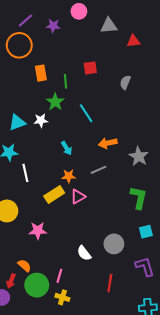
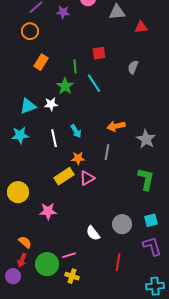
orange circle: (19, 45) -> (30, 31), size x0.7
orange rectangle: (41, 73) -> (41, 62), moved, turned 42
cyan line: (86, 113) -> (94, 83), moved
gray line: (98, 170) -> (107, 152), turned -56
white line: (25, 173) -> (54, 138), moved
cyan square: (146, 232) -> (151, 220), moved
orange semicircle: (24, 266) -> (25, 242), moved
pink line: (59, 276) -> (69, 255), turned 56

